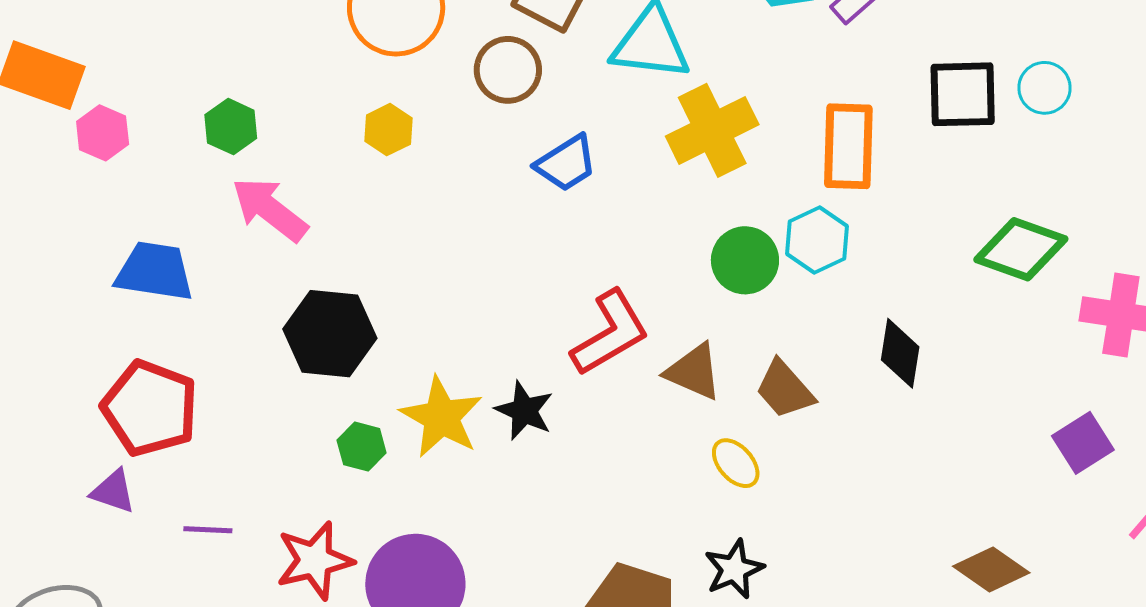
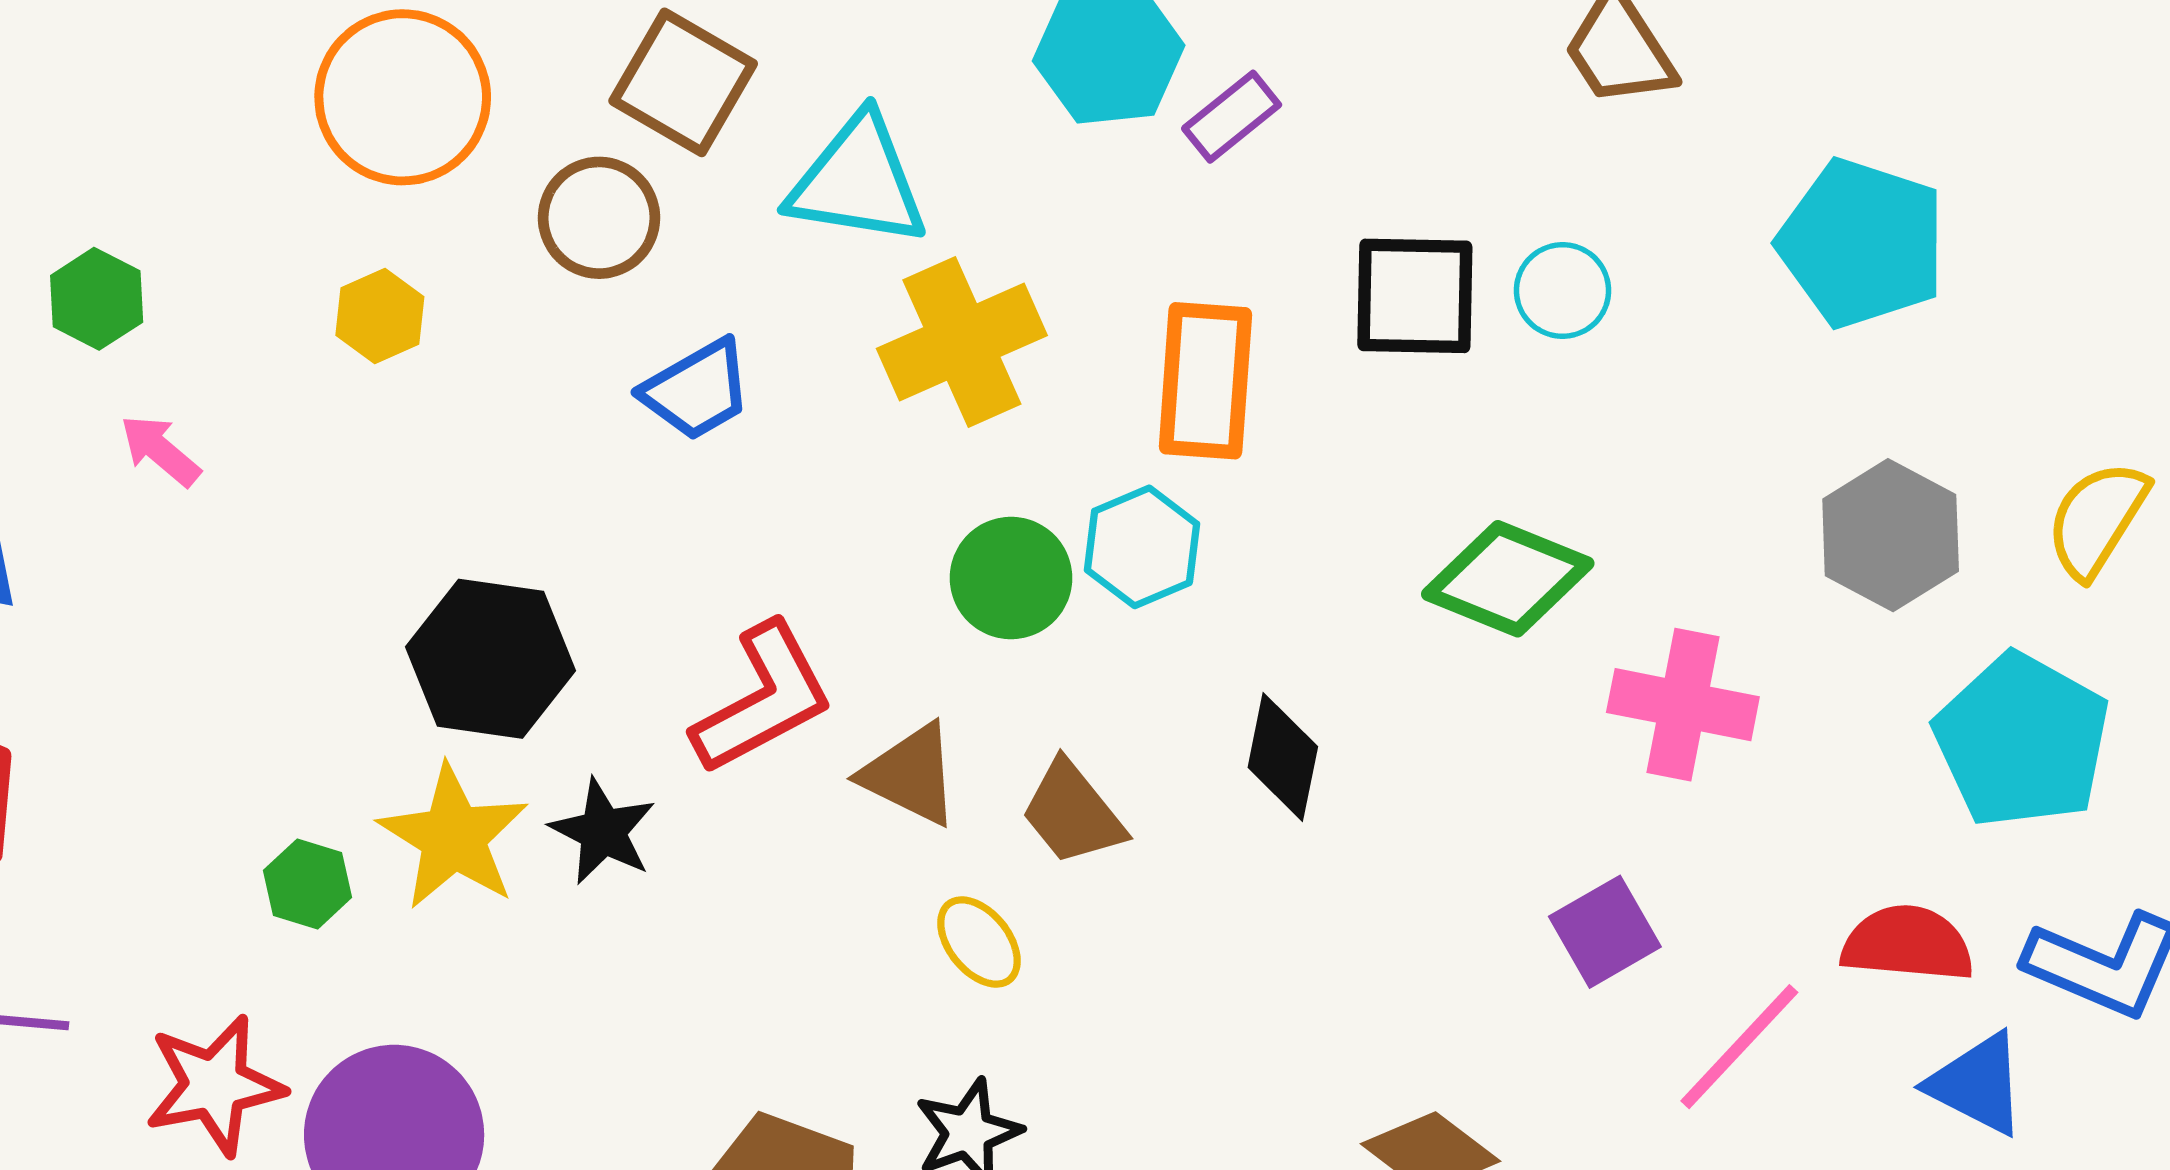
pink arrow: (270, 209) -> (160, 450), size x0.6
black hexagon: (330, 334) -> (491, 659), moved

